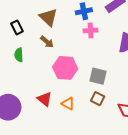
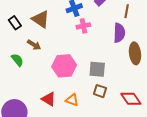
black rectangle: (17, 27) -> (15, 23), moved
brown arrow: (47, 42) -> (34, 45), moved
green semicircle: (19, 55) -> (17, 60), turned 152

